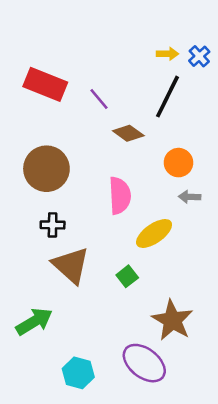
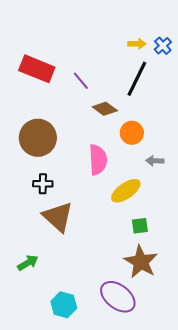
orange circle: (178, 163) -> (132, 133), moved
green square: (127, 276) -> (140, 226), moved, turned 30
green arrow: (34, 322) -> (28, 263), size x0.7

